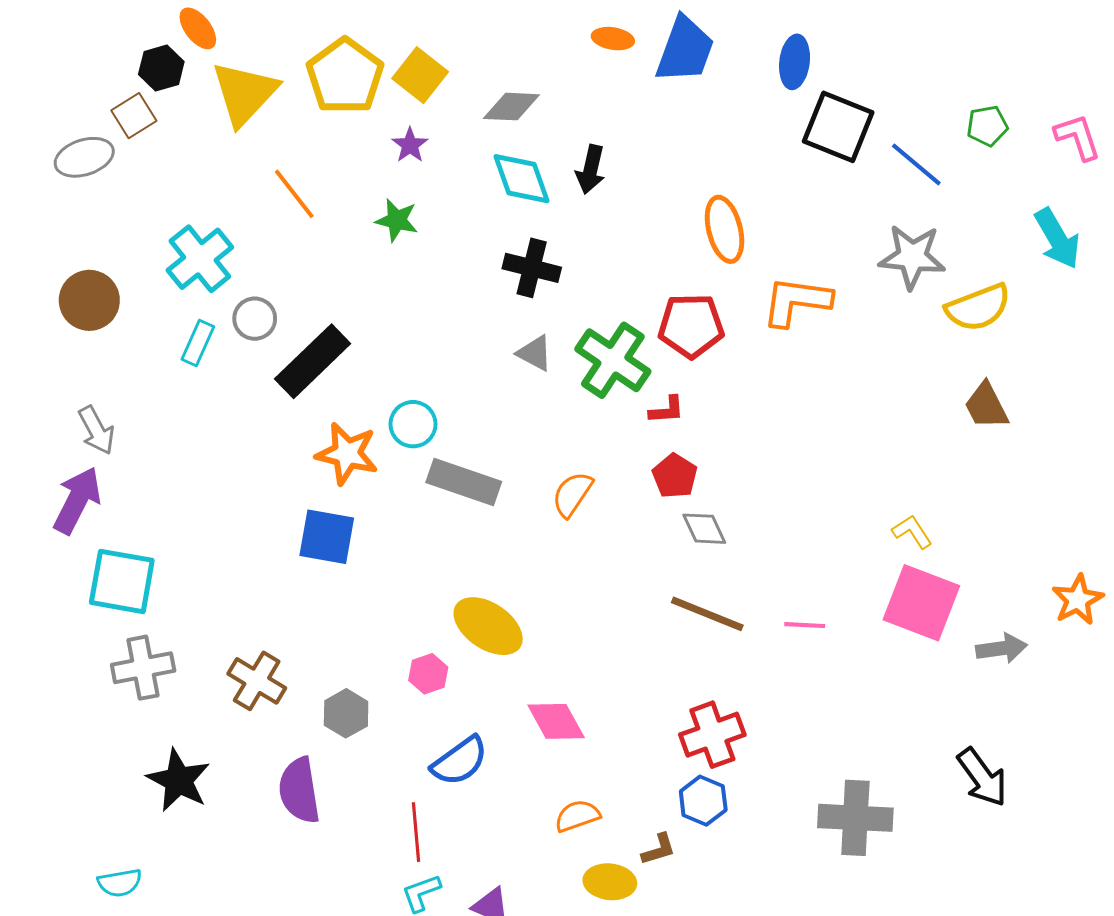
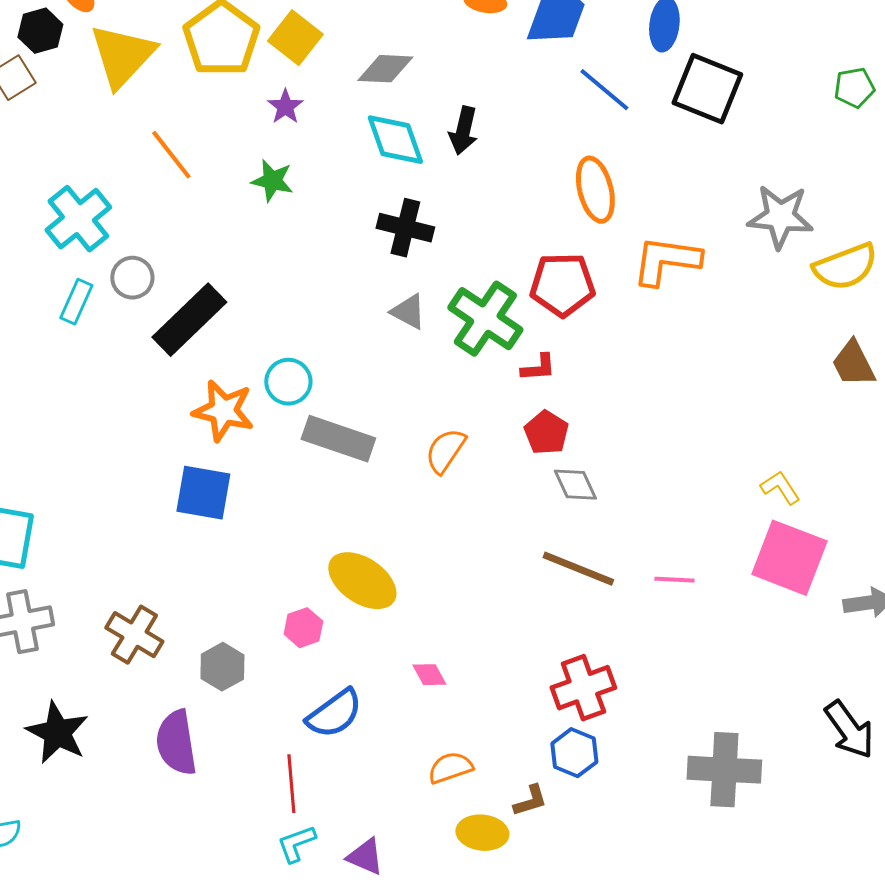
blue line: (916, 164) -> (604, 90), moved
pink diamond: (556, 721) -> (429, 675), size x0.6

